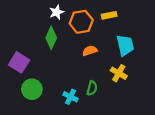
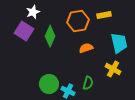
white star: (57, 12) -> (33, 12), moved
purple square: (19, 62) -> (24, 31), moved
green circle: (32, 89) -> (49, 84), moved

